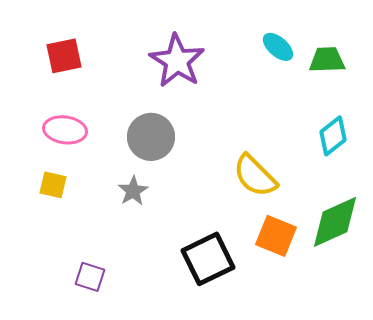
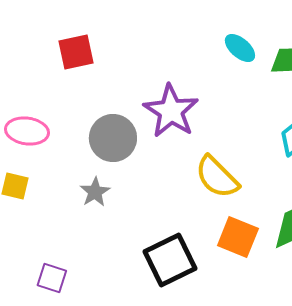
red square: (64, 56) -> (76, 52), moved
purple star: (177, 61) -> (171, 111), moved

